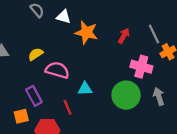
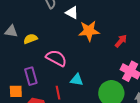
orange star: (86, 32) -> (89, 31), turned -30
yellow semicircle: (36, 54) -> (30, 39), moved

